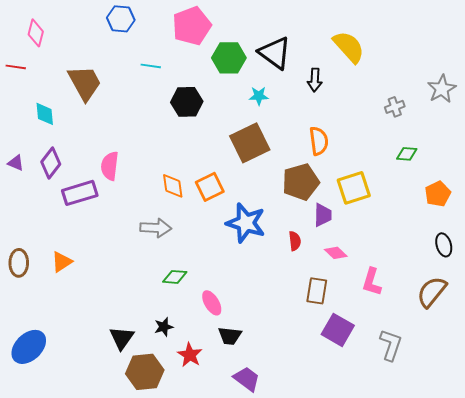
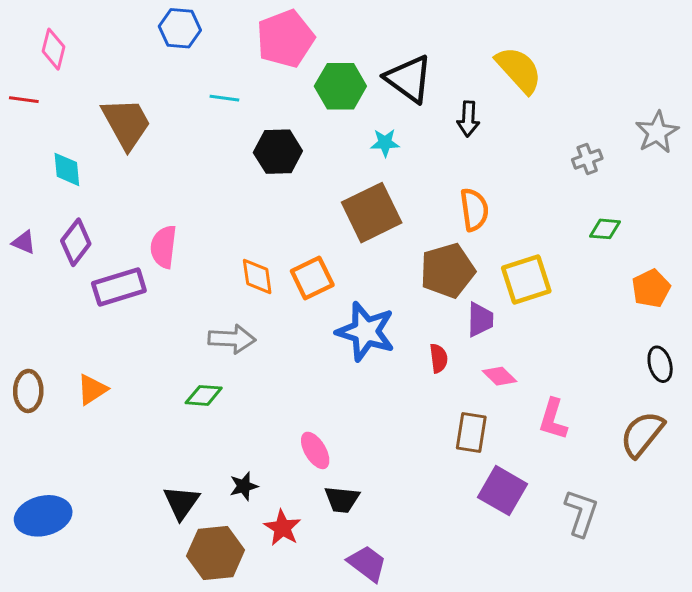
green diamond: (175, 277) -> (204, 395), moved
blue ellipse: (29, 347) -> (43, 516), turned 30

